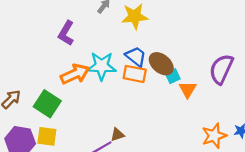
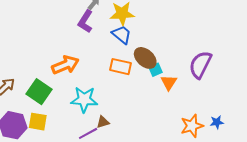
purple L-shape: (66, 33) -> (85, 21), moved
blue trapezoid: (136, 56) -> (122, 35), moved
cyan star: (102, 66) -> (84, 99), moved

